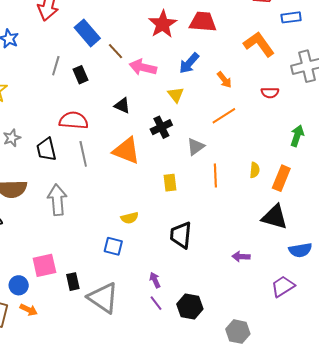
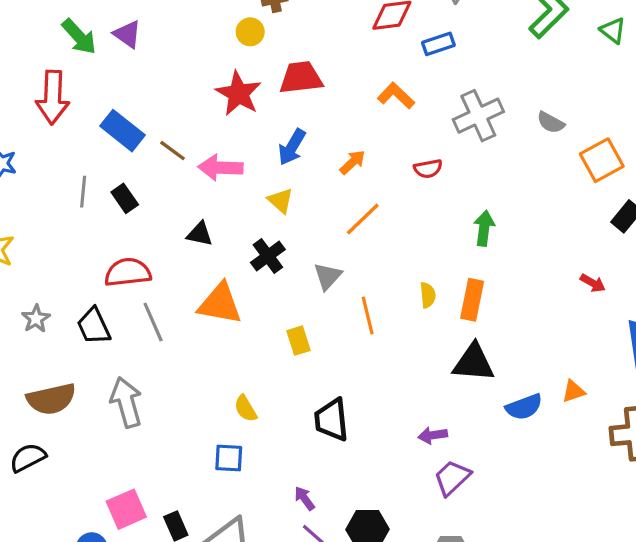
orange L-shape: (259, 44) -> (396, 96), size x0.7
orange arrow: (224, 80) -> (353, 162), turned -84
yellow semicircle: (130, 218) -> (246, 408), turned 84
purple trapezoid: (283, 286) -> (452, 478), moved

